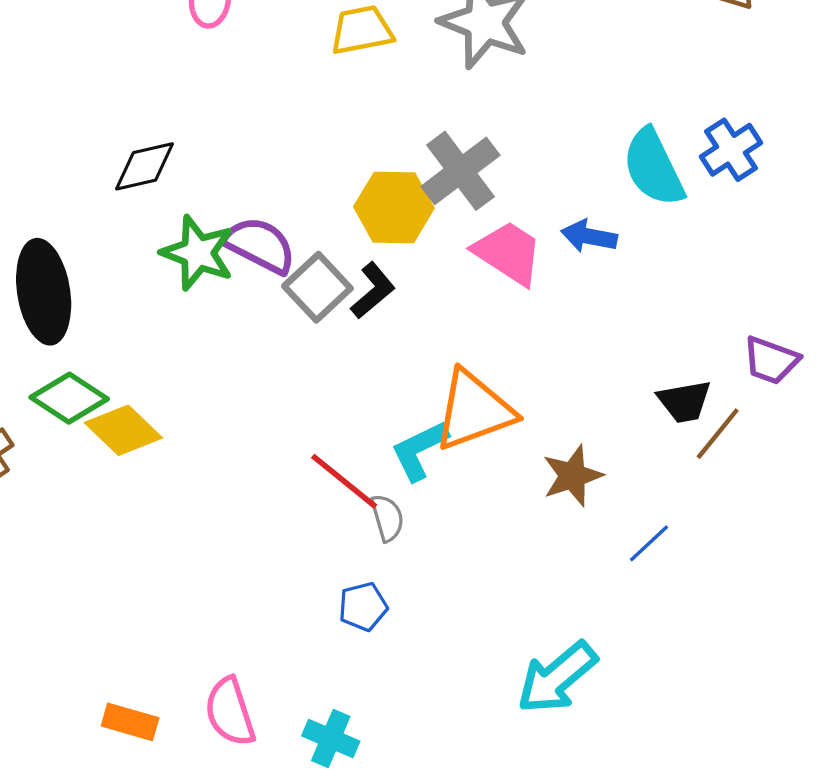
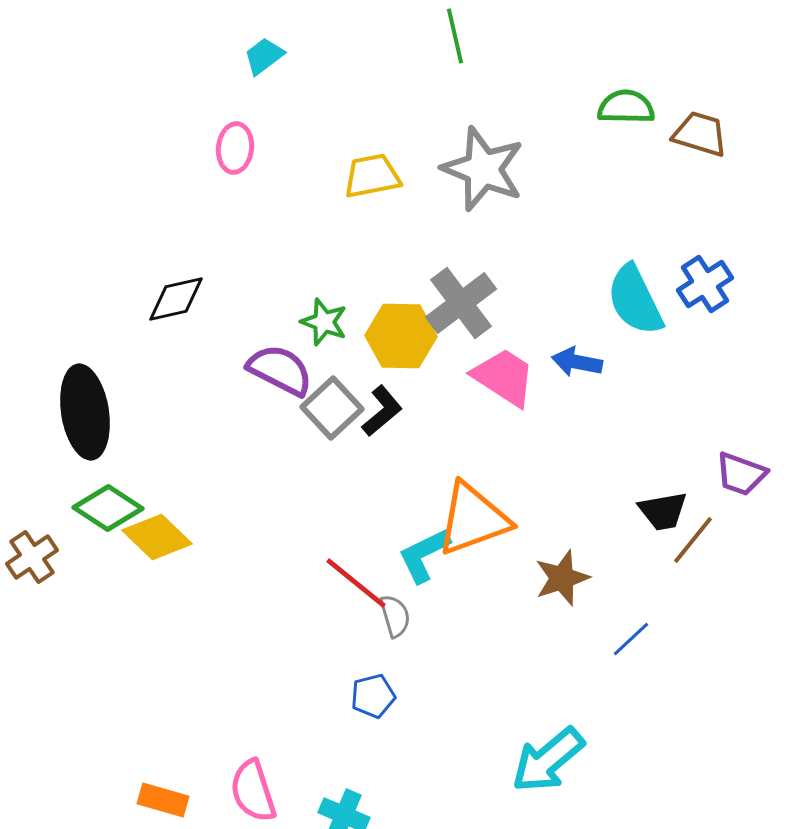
green star: (198, 253) -> (324, 322), moved, size x0.7

